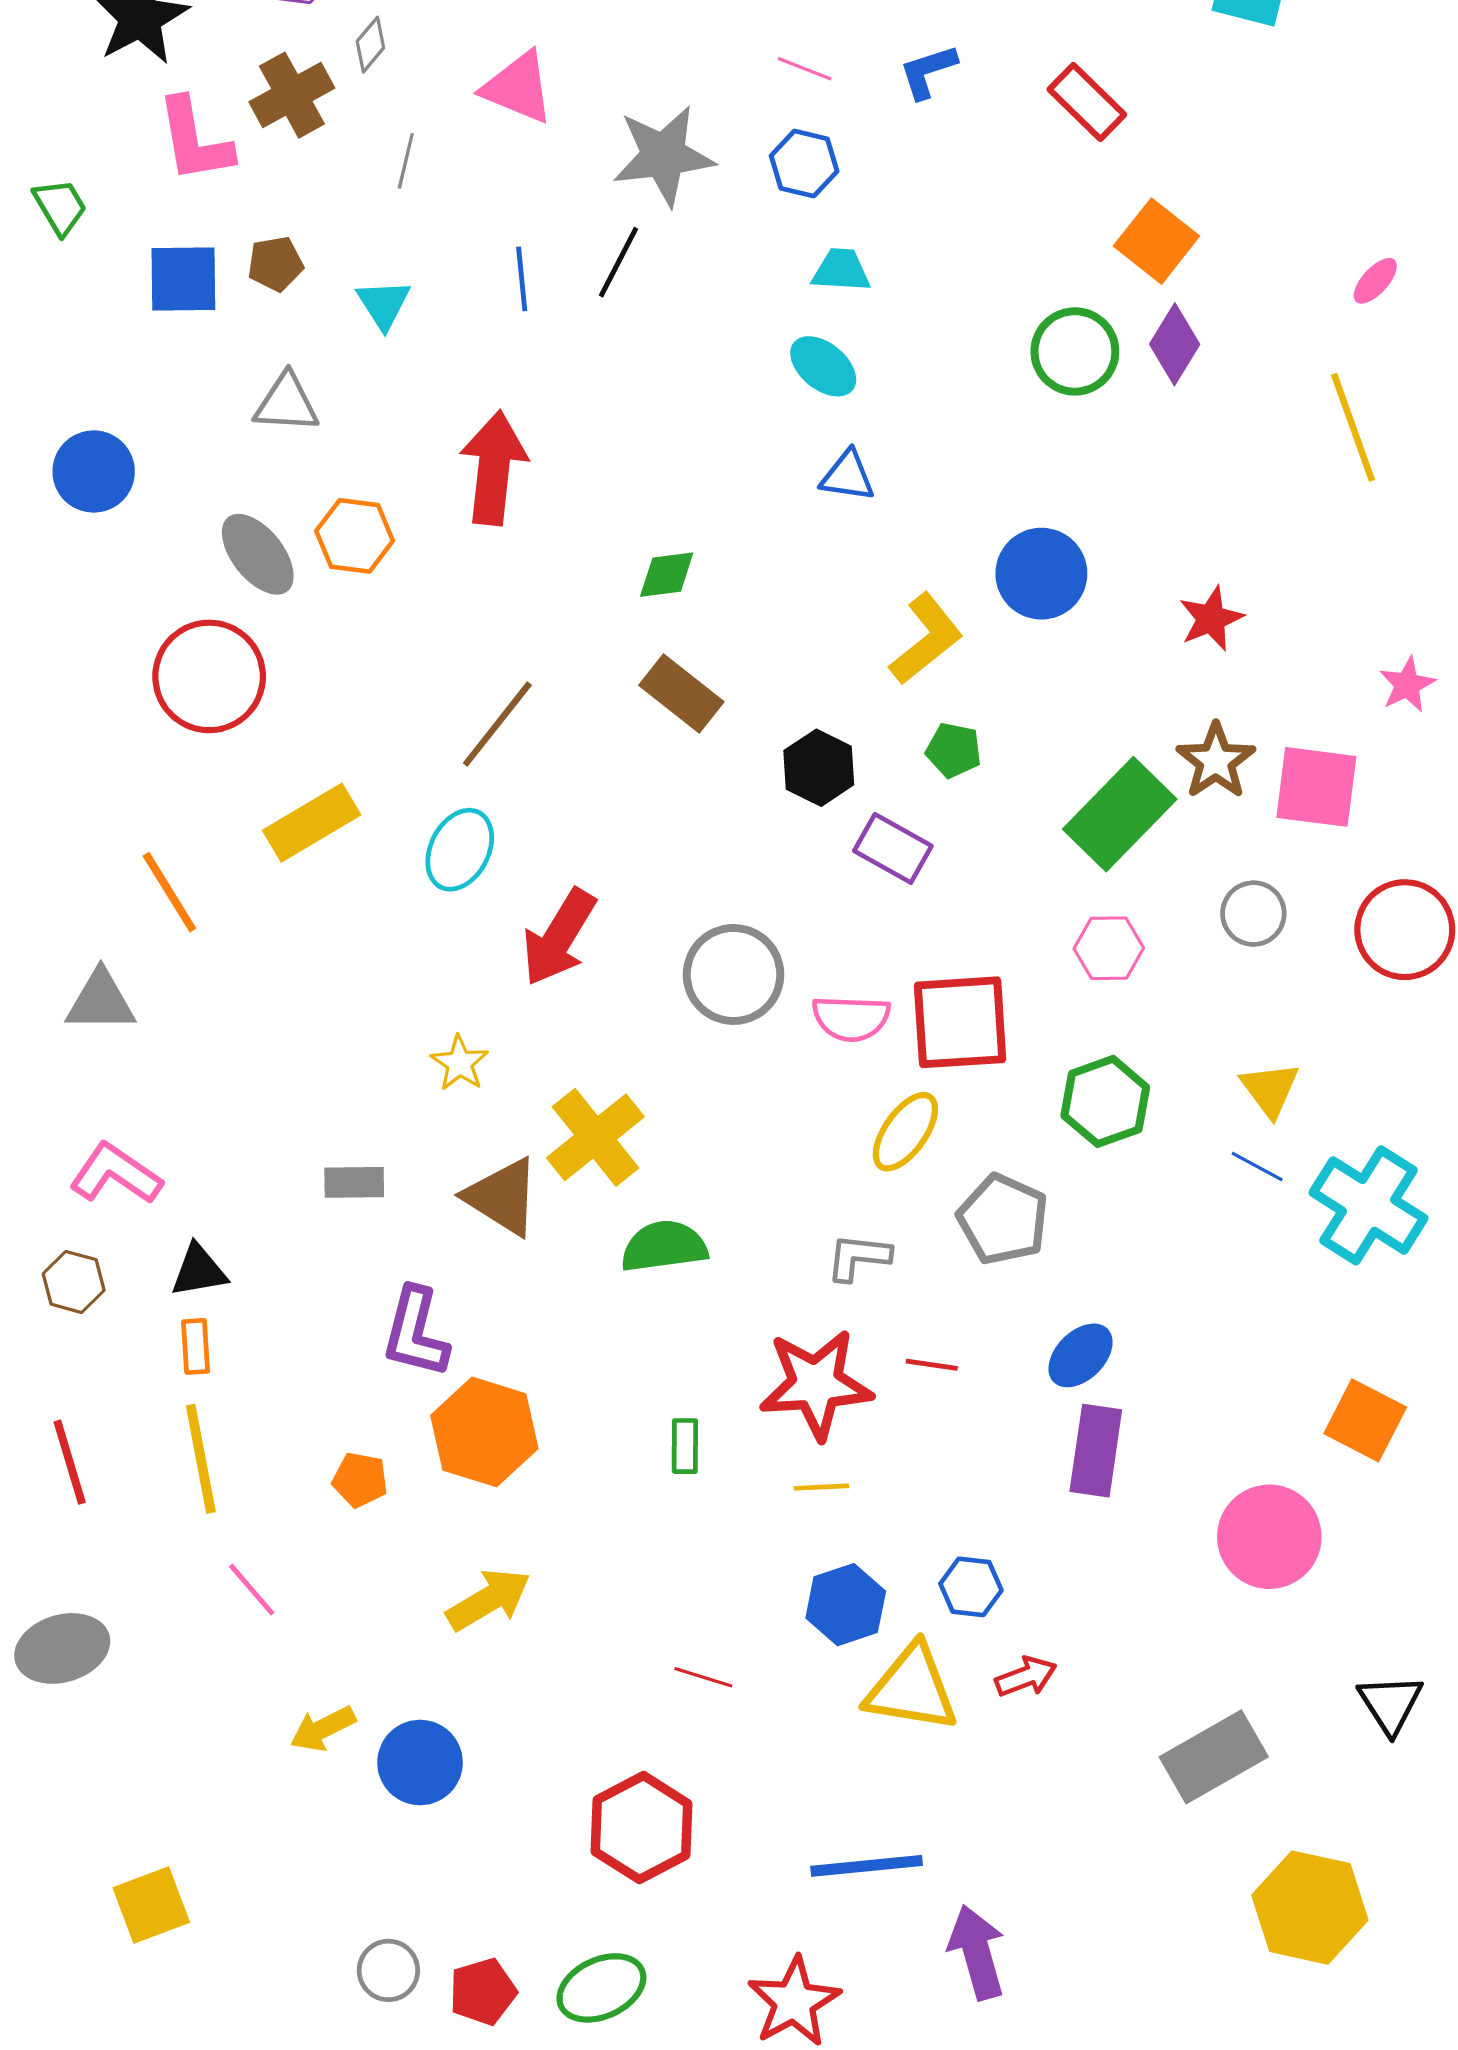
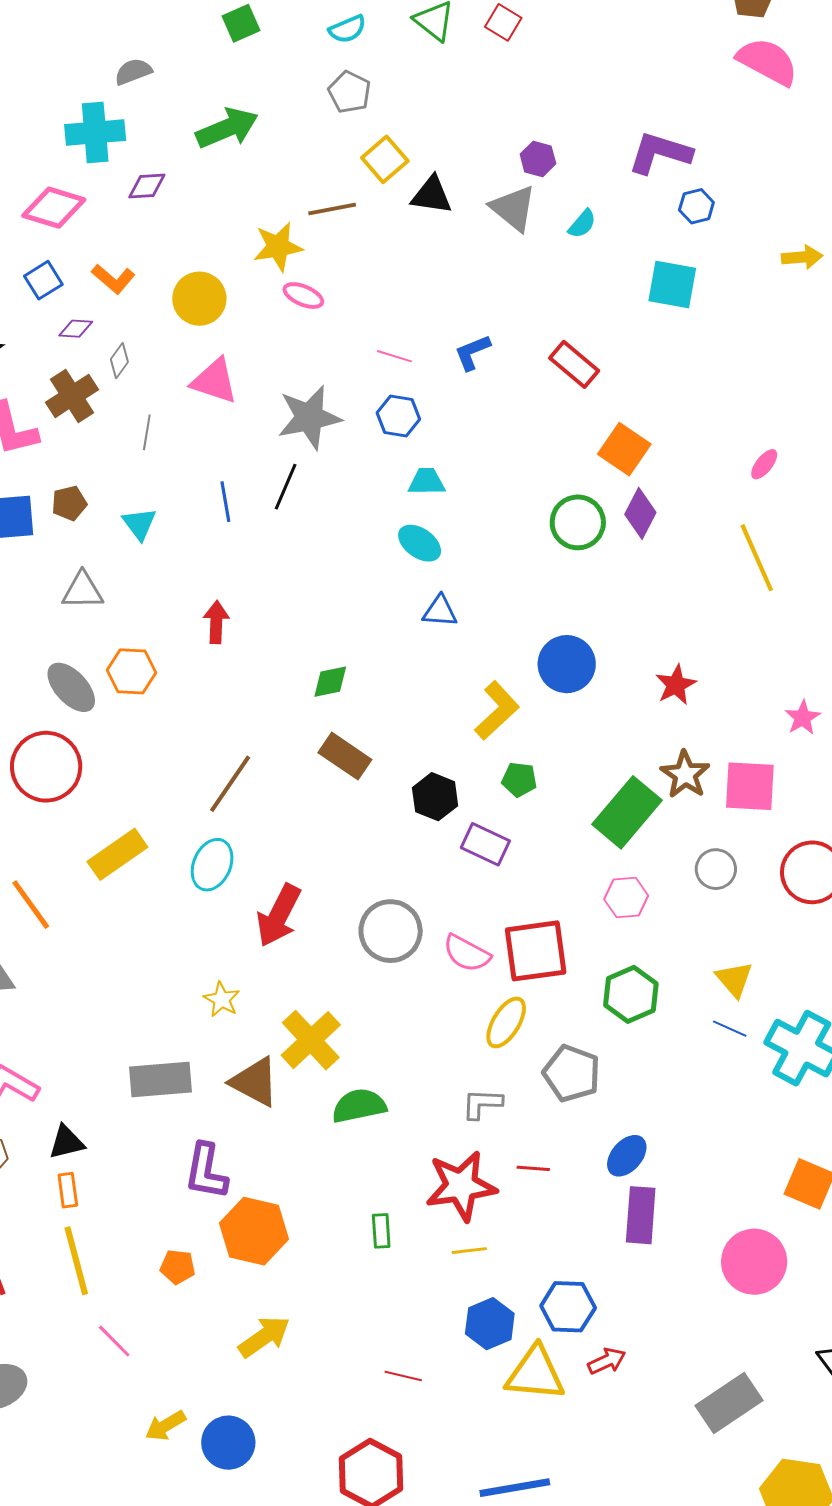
red arrow: (494, 468) -> (216, 622), size x0.6
pink semicircle: (851, 1018) -> (467, 953), turned 30
gray rectangle: (354, 1182) -> (160, 1079), size x1.6
blue hexagon: (971, 1587) -> (568, 1307), size x1.4

